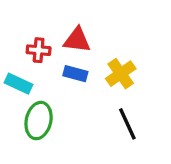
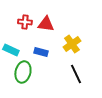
red cross: (39, 50) -> (25, 22), moved
blue rectangle: (75, 74) -> (41, 52), moved

